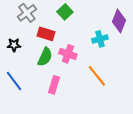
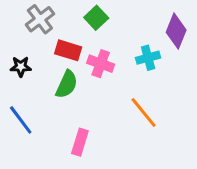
pink cross: (68, 54) -> (101, 64), moved
pink rectangle: (54, 85) -> (80, 142), moved

